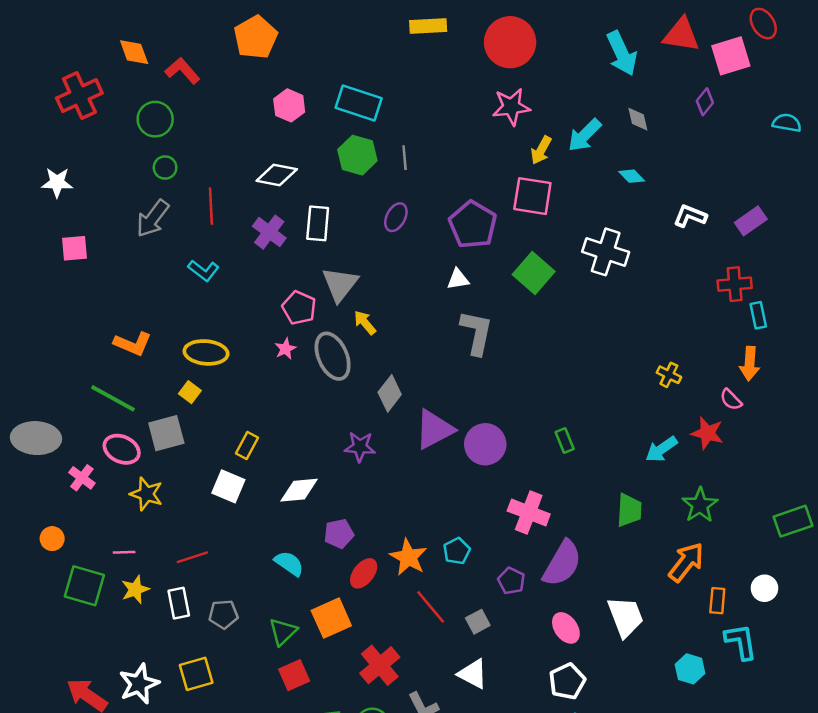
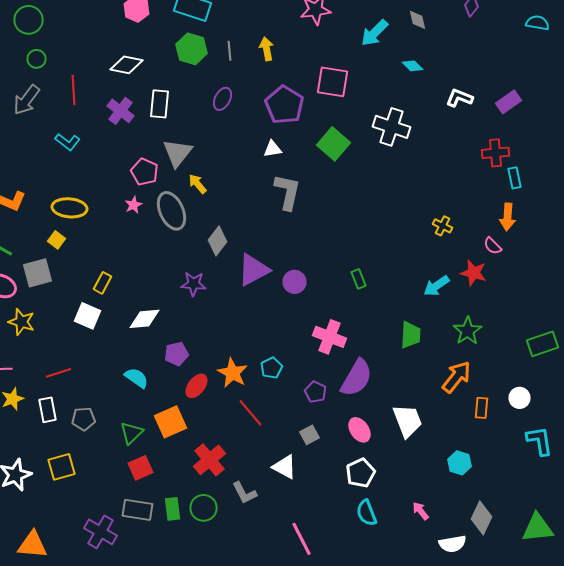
yellow arrow: (541, 150) -> (266, 49), moved, turned 140
purple circle: (485, 444) -> (294, 282), size x0.7
gray square: (478, 622) -> (310, 435), moved
cyan L-shape: (741, 642) -> (540, 441), moved

